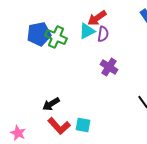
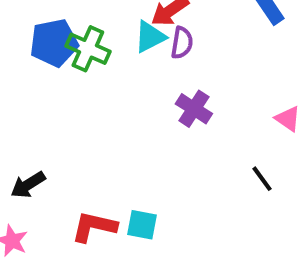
black arrow: (51, 104) -> (28, 185), moved
red L-shape: (59, 126) -> (94, 227), turned 145

